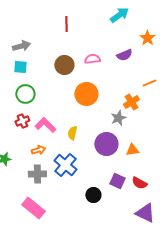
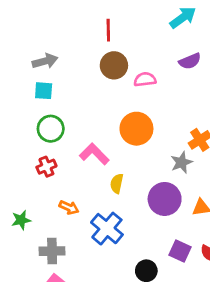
purple semicircle: (124, 55) -> (190, 61), moved
brown circle: (64, 65) -> (114, 65), moved
pink L-shape: (45, 125) -> (94, 154), moved
orange arrow: (38, 150) -> (69, 207), turned 40
gray cross: (37, 174) -> (52, 251), moved

